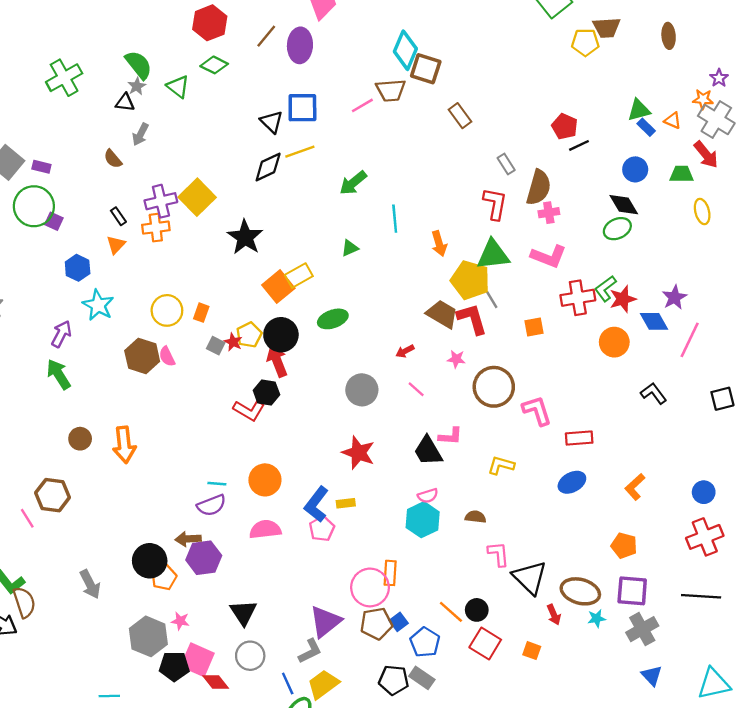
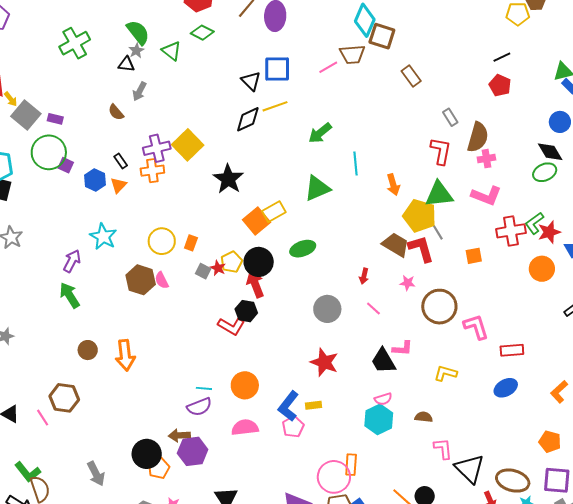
black line: (579, 145) -> (502, 57), moved
green triangle: (350, 248) -> (317, 188), size x1.8
blue hexagon: (78, 268) -> (95, 180), moved
red arrow: (405, 351) -> (364, 276), turned -49

